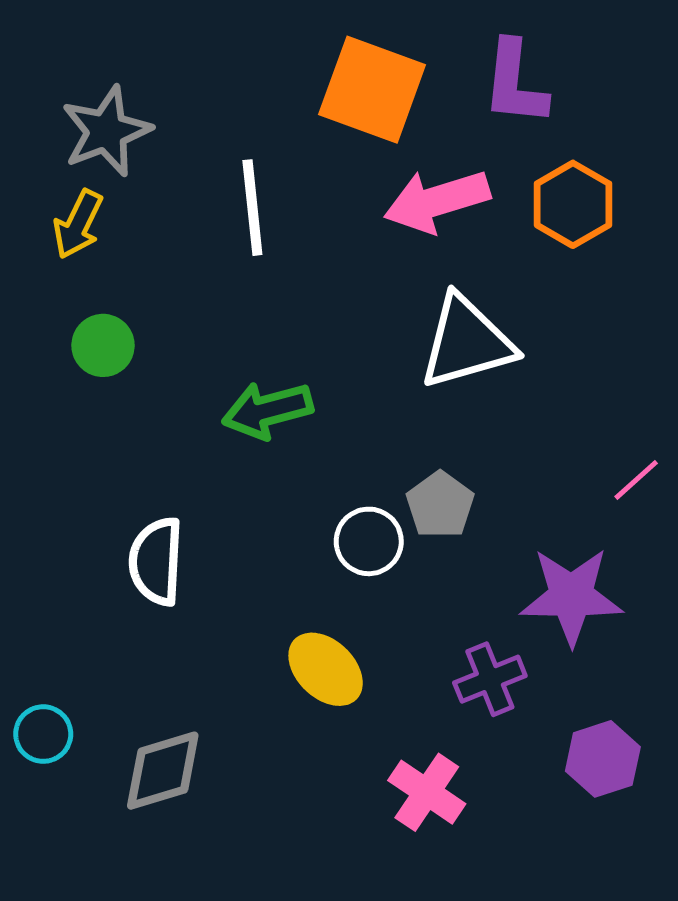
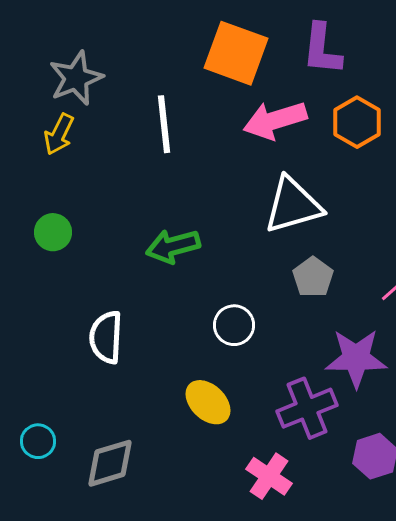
green circle: (103, 345) -> (53, 232), moved
gray pentagon: (440, 505) -> (313, 277), moved
purple cross: (490, 679) -> (307, 408), size x1.4

